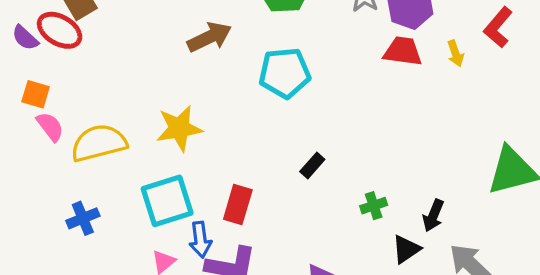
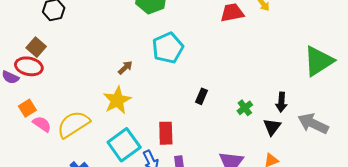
brown arrow: (209, 37) -> (125, 68), moved, size x0.6
orange square: (36, 94) -> (27, 108), turned -30

